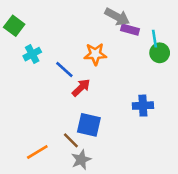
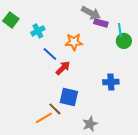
cyan cross: (32, 54) -> (38, 31), moved
orange line: (37, 152) -> (44, 118), moved
gray star: (81, 160) -> (90, 124), moved

